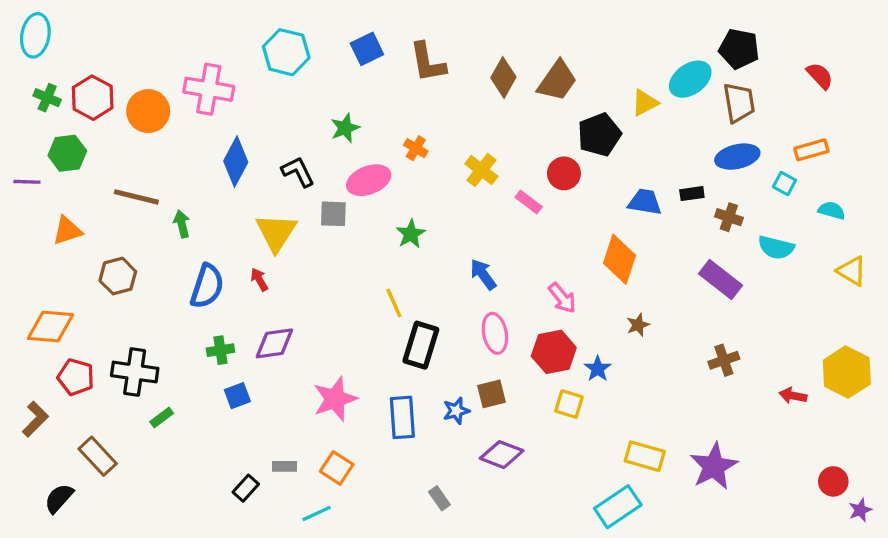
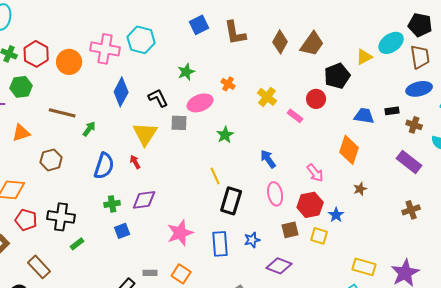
cyan hexagon: (286, 52) -> (141, 40), moved
green arrow: (182, 224) -> (89, 129), turned 49
brown square: (492, 394) -> (290, 230), moved

